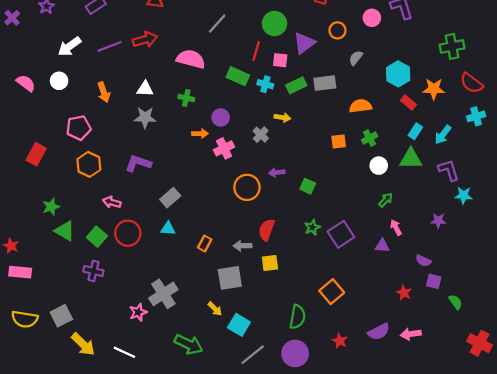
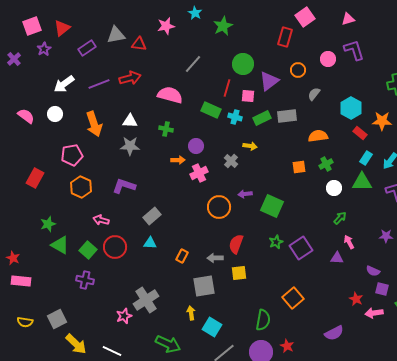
orange arrow: (104, 92) -> (94, 124), size x1.4
green square: (308, 186) -> (272, 206), size x1.6
yellow arrow: (215, 309) -> (191, 313), turned -144
yellow semicircle: (25, 319) -> (25, 322), size x0.7
pink arrow: (411, 334) -> (374, 313), moved
red star: (340, 341) -> (287, 346), moved

